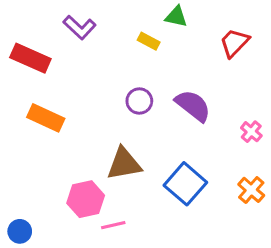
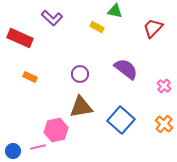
purple circle: (139, 101) -> (80, 74), moved
orange rectangle: (46, 118) -> (30, 77), size x0.6
pink line: (113, 225) -> (38, 147), moved

